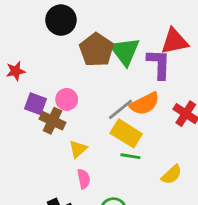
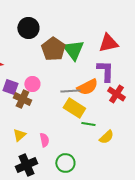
purple L-shape: (159, 64) -> (105, 71), moved
gray line: (121, 109) -> (70, 91), turned 36
yellow triangle: (78, 149) -> (19, 135), moved
green line: (130, 156) -> (88, 124), moved

